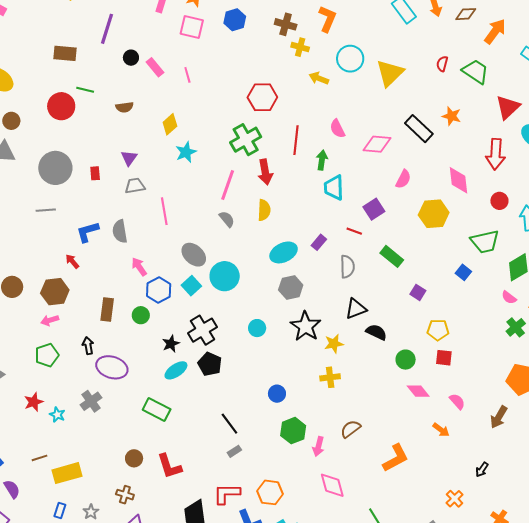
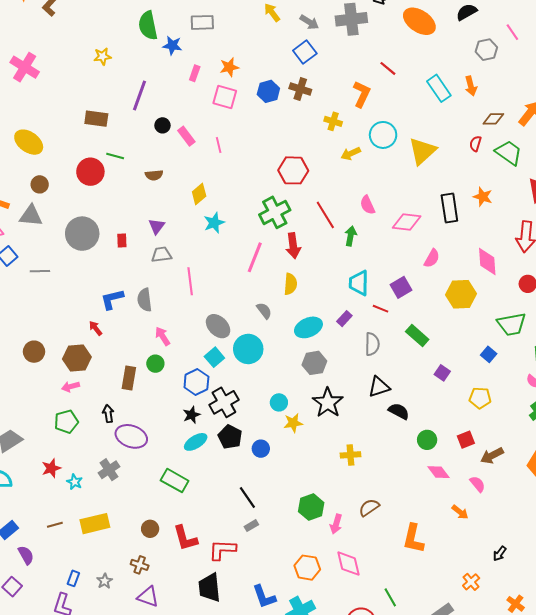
brown diamond: (466, 14) -> (493, 119), moved
brown cross: (286, 24) -> (300, 89), moved
yellow arrow: (319, 78) -> (351, 154), turned -48
black rectangle: (419, 129) -> (449, 208), turned 36
red line: (296, 140) -> (325, 215), turned -40
cyan trapezoid: (334, 188) -> (359, 283), moved
gray line: (46, 210) -> (40, 271), moved
gray semicircle: (227, 219) -> (264, 311), moved
blue hexagon: (159, 290) -> (196, 382), moved
green circle: (141, 315) -> (155, 364), moved
yellow pentagon: (438, 330) -> (480, 398), moved
yellow star: (334, 344) -> (293, 423), moved
red square: (444, 358) -> (466, 440), turned -30
blue circle: (277, 394) -> (261, 449), moved
brown arrow: (499, 417) -> (492, 456), moved, turned 30
orange L-shape: (396, 458) -> (413, 539), turned 128
yellow rectangle: (67, 473) -> (95, 524), moved
orange hexagon: (270, 492) -> (307, 568), moved
red L-shape: (227, 494) -> (222, 550), moved

